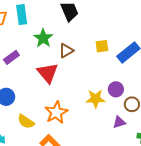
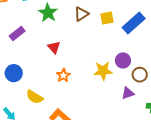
brown triangle: (66, 51) -> (81, 14), moved
red triangle: (48, 73) -> (54, 47), size x0.6
orange star: (56, 112) -> (63, 75), moved, size x0.6

